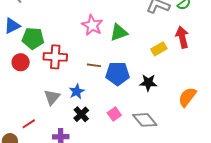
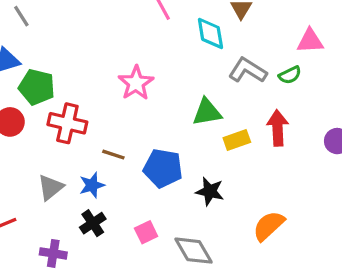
green triangle: (119, 32) -> (207, 112), moved
brown line: (94, 65) -> (113, 155), moved

